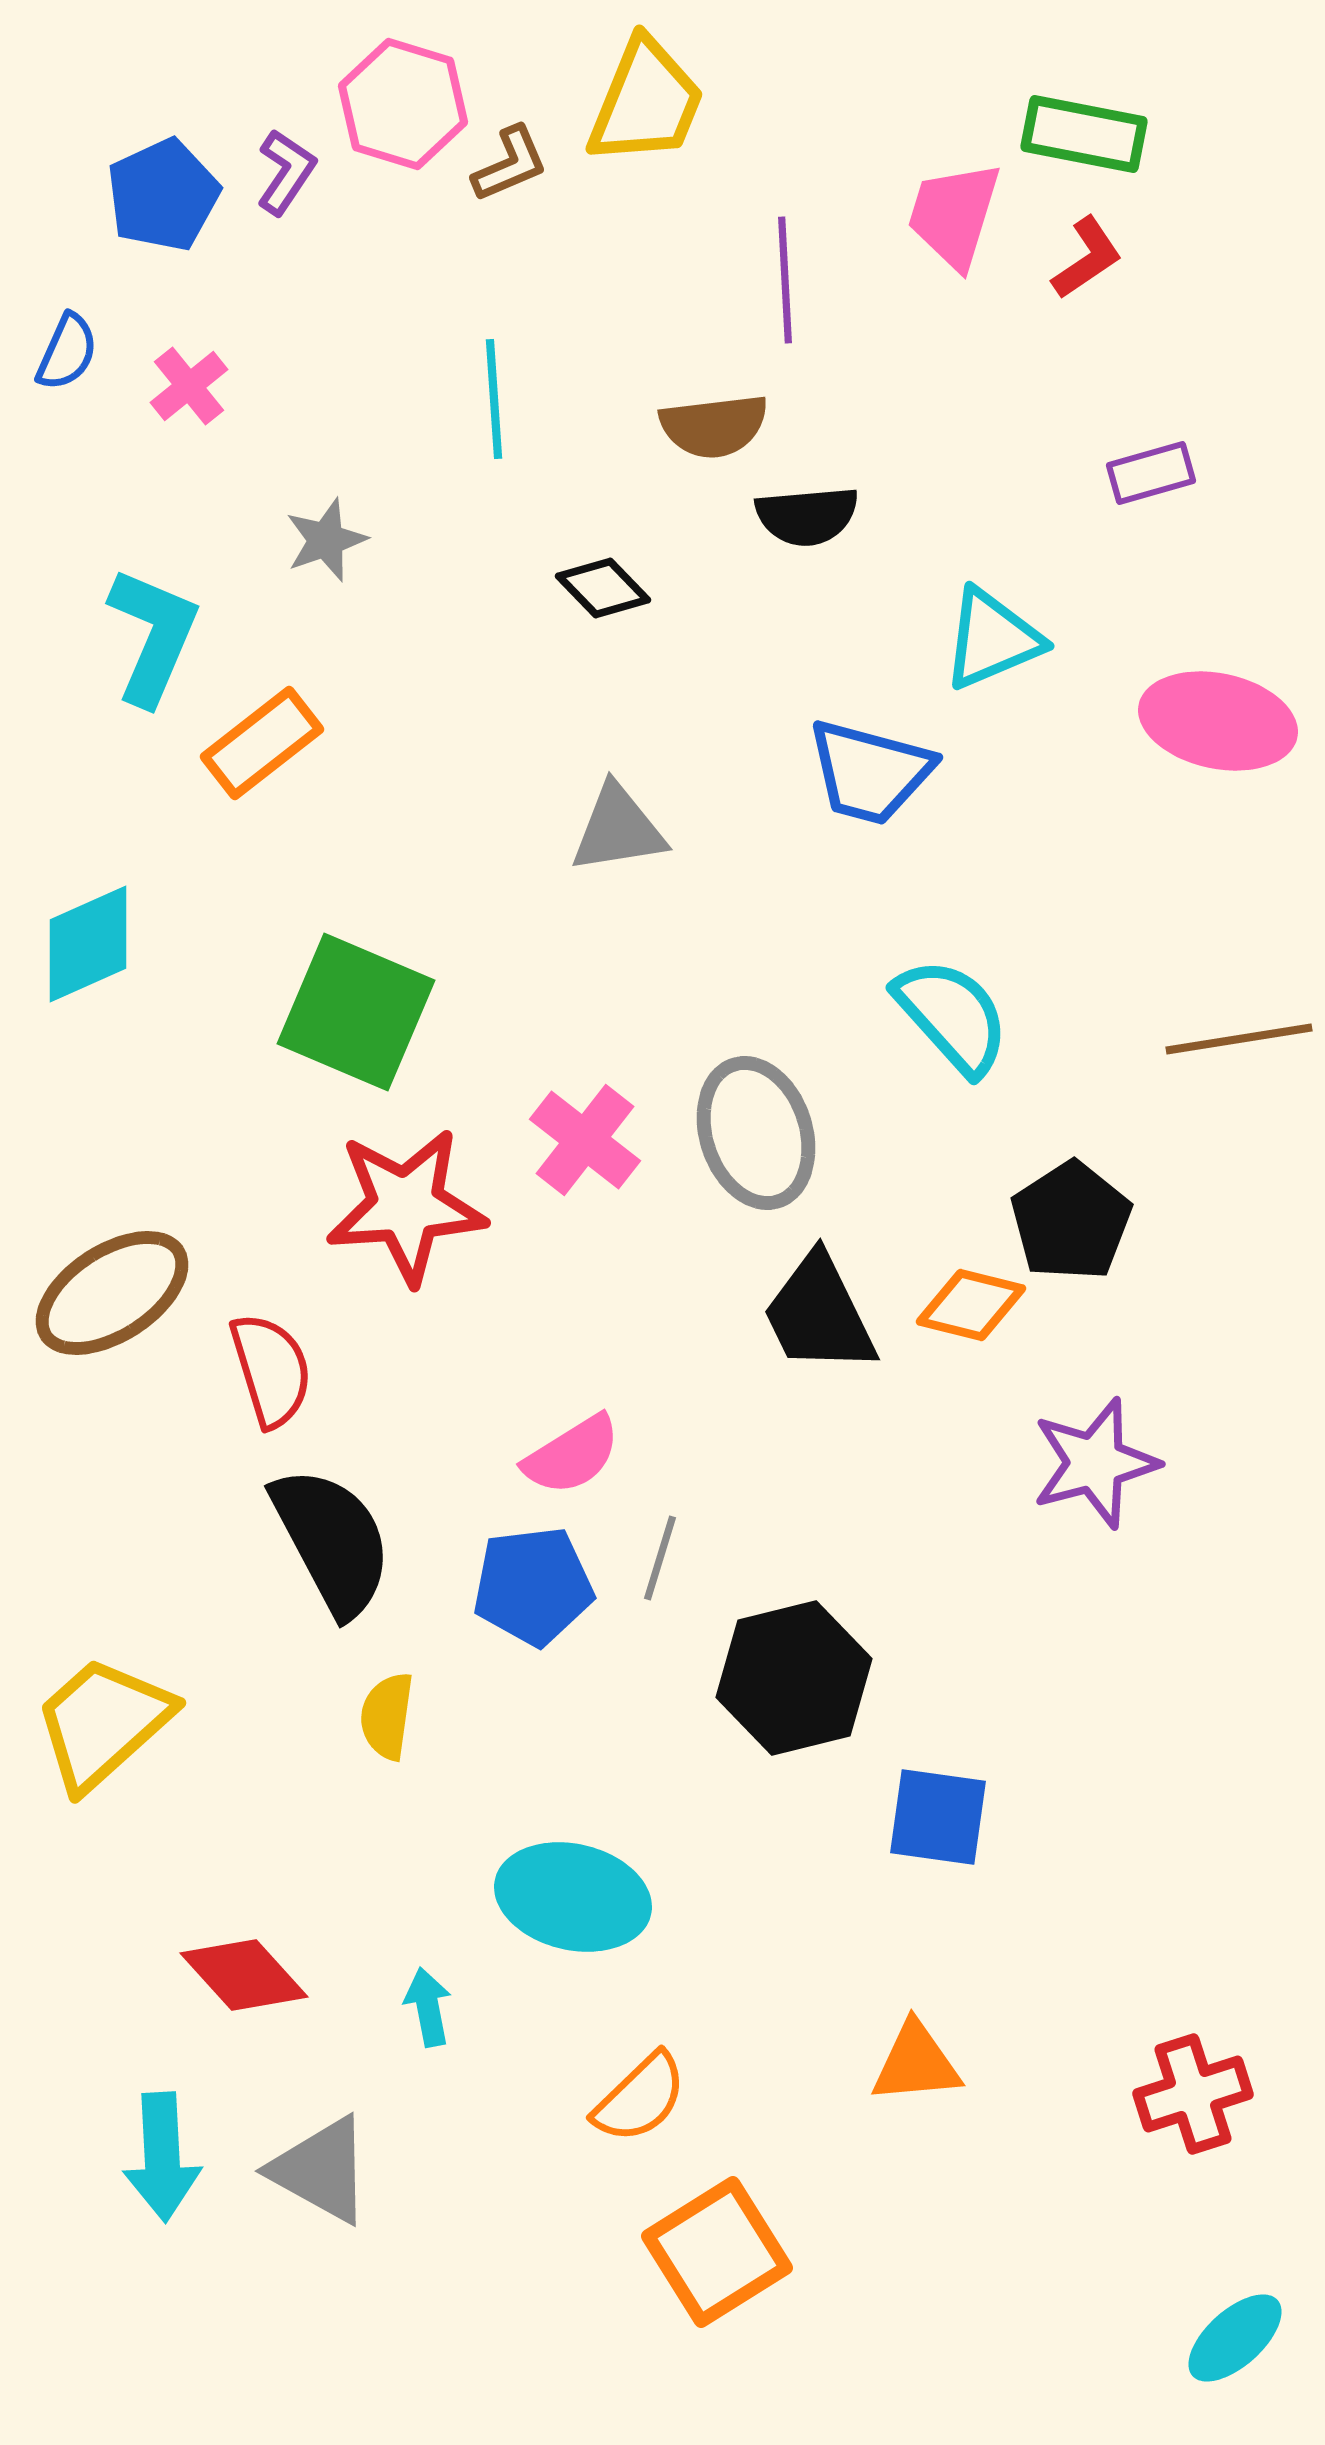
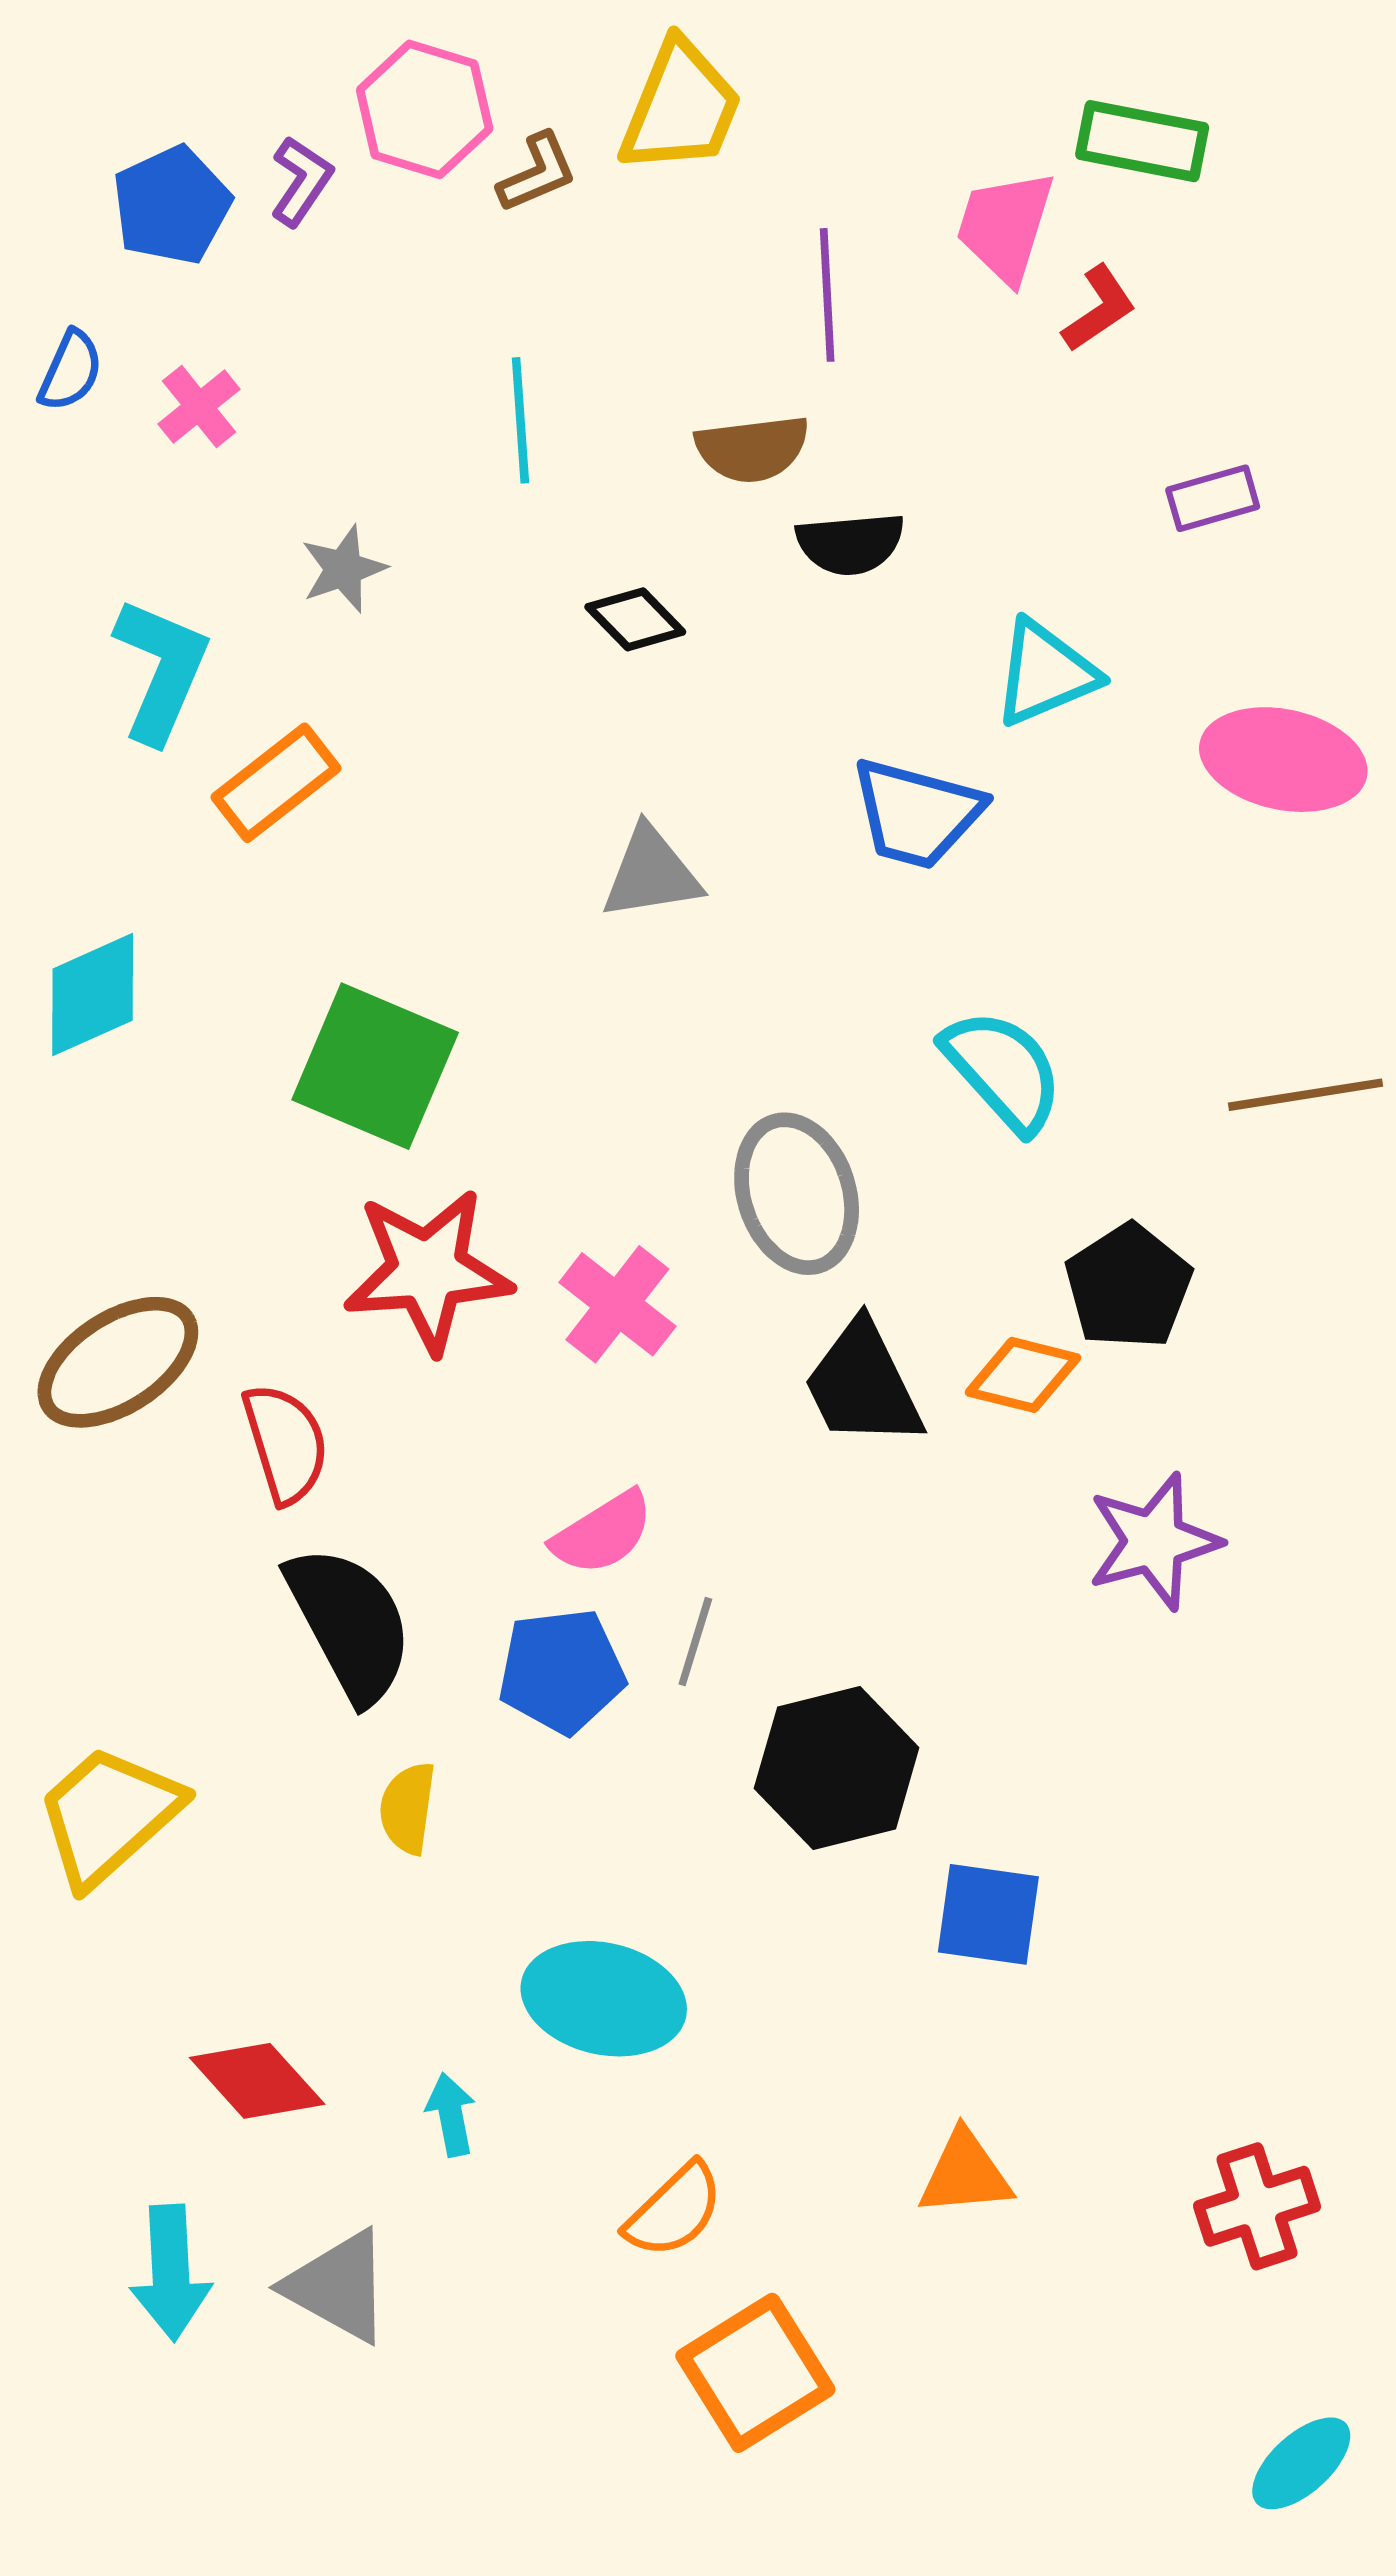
red L-shape: (1087, 258) -> (1099, 309), moved
pink cross: (585, 1140) -> (617, 1304), moved

